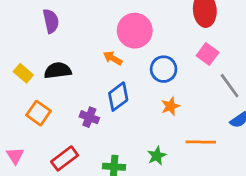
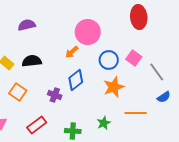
purple semicircle: (51, 21) -> (27, 25), turned -90
pink square: (208, 54) -> (134, 58), moved
orange arrow: (113, 58) -> (72, 52), turned -72
orange star: (170, 106) -> (114, 87), size x1.5

